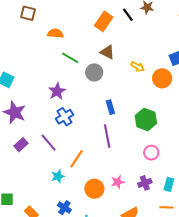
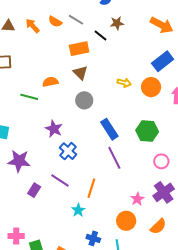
orange rectangle: (104, 21) -> (79, 49), turned 60
orange semicircle: (55, 33) -> (50, 82), moved
brown triangle: (107, 52) -> (80, 73), moved, turned 35
green line: (70, 58) -> (29, 97), moved
blue rectangle: (110, 107) -> (109, 129), size x1.5
purple cross: (145, 183) -> (164, 192), size x1.5
orange circle: (94, 189) -> (126, 221), moved

